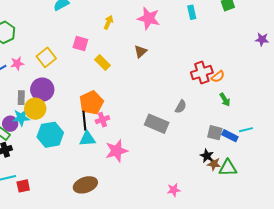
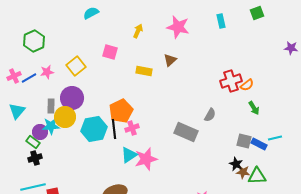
yellow rectangle: (102, 62) -> (144, 71), moved, turned -35
cyan hexagon: (50, 135) -> (94, 129), moved
cyan triangle: (87, 139) -> (129, 155), moved, turned -30

